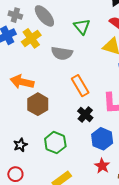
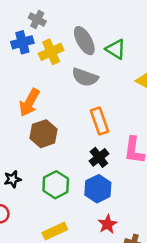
gray ellipse: (44, 16) -> (84, 41), moved
green triangle: (82, 26) -> (116, 49), turned -30
orange arrow: (22, 82) -> (29, 103), turned -85
blue hexagon: (102, 139) -> (98, 189), moved

